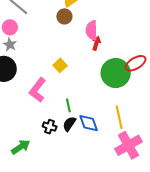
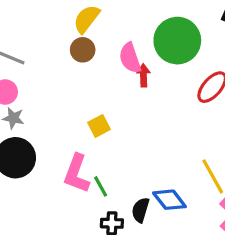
yellow square: (60, 65) -> (99, 126), turned 32
green circle: (116, 73) -> (177, 41), moved
green line: (68, 105) -> (101, 186), moved

